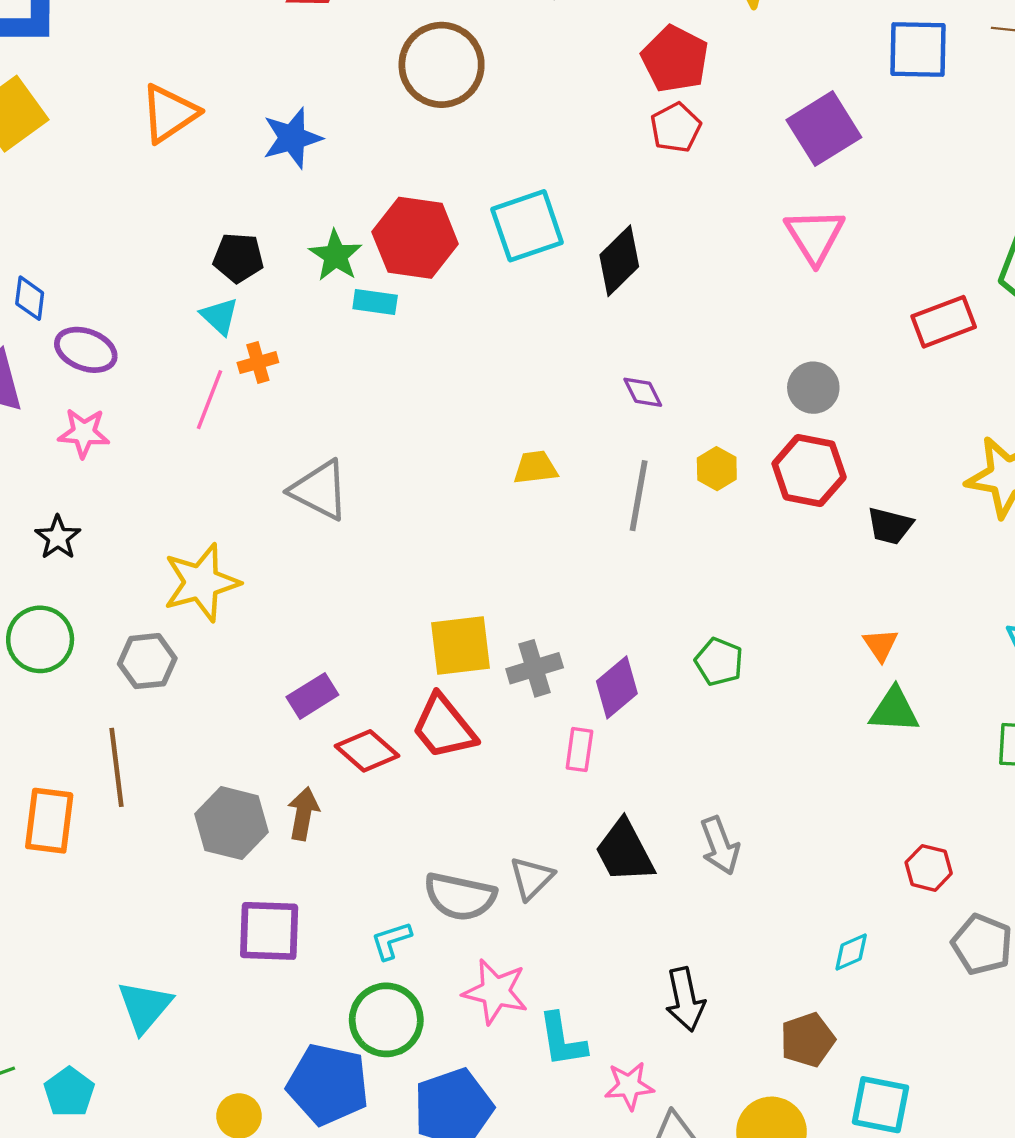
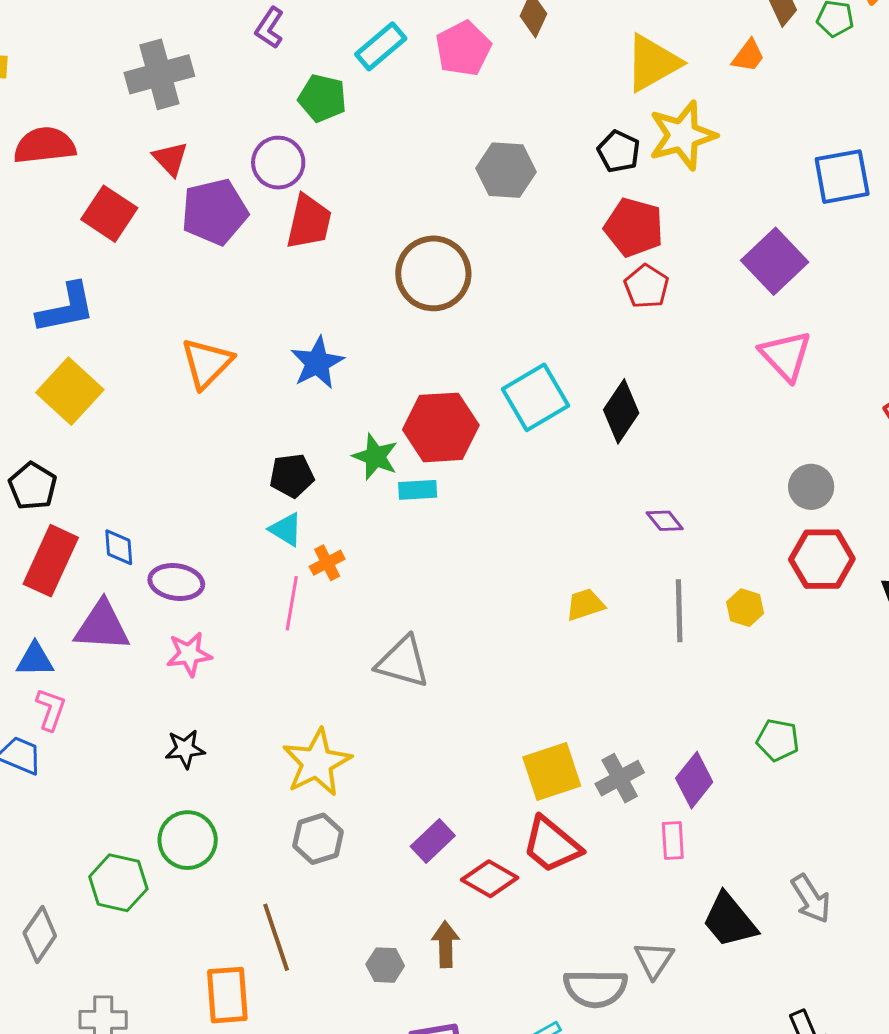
yellow hexagon: (717, 469) -> (745, 608), moved
black star: (58, 537) -> (185, 749), turned -30
gray hexagon: (147, 661) -> (318, 839), moved
gray hexagon: (232, 823) -> (385, 965), size x0.6

